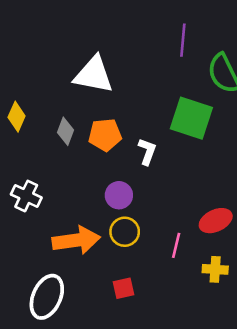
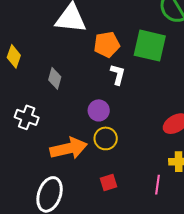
gray diamond: (65, 131) -> (55, 78), moved
orange pentagon: (105, 135) -> (107, 44), moved
pink line: (176, 245) -> (158, 185), moved

